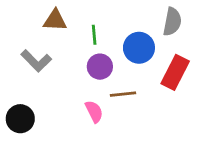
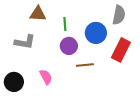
gray L-shape: (36, 61) -> (25, 42), turned -35
pink semicircle: (94, 111) -> (46, 77), moved

